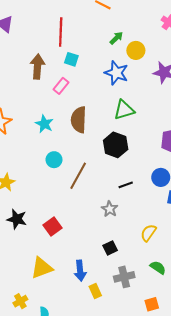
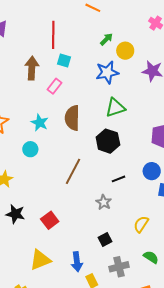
blue star: (116, 73) -> (107, 72), turned -30
cyan circle: (54, 160) -> (30, 149), moved

